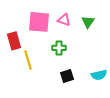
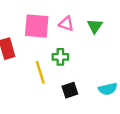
yellow line: (28, 60) -> (40, 72), moved

